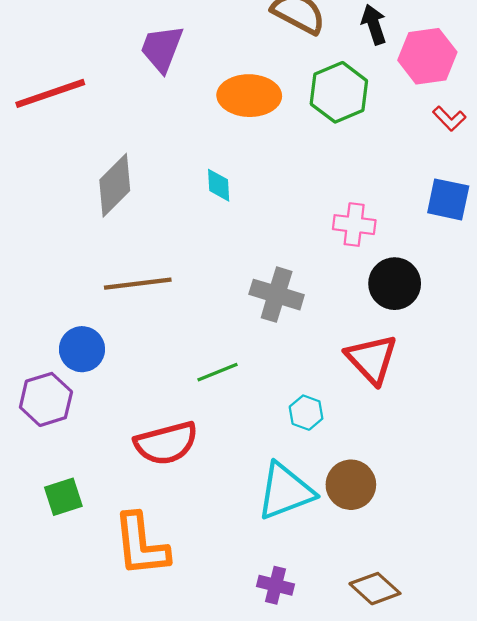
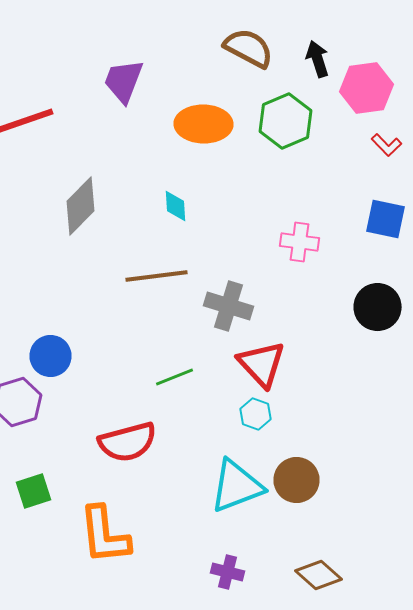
brown line: (138, 284) -> (156, 276), moved
black circle: (395, 284) -> (378, 307), moved
red triangle: (372, 359) -> (262, 364), moved

